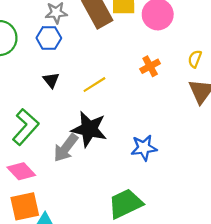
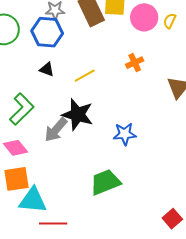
blue hexagon: (49, 38) -> (47, 32), size x1.4
yellow semicircle: (195, 59) -> (170, 21), moved
black triangle: (51, 80) -> (47, 69), turned -35

